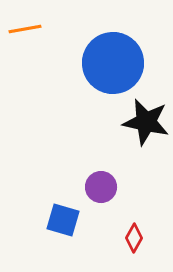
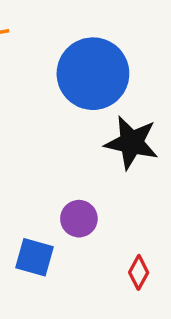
red diamond: (134, 238) -> (139, 272), moved

